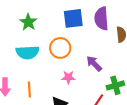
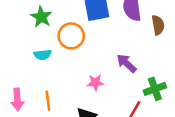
orange circle: (60, 48) -> (71, 36), moved
cyan semicircle: (28, 52) -> (43, 55), size x0.6

